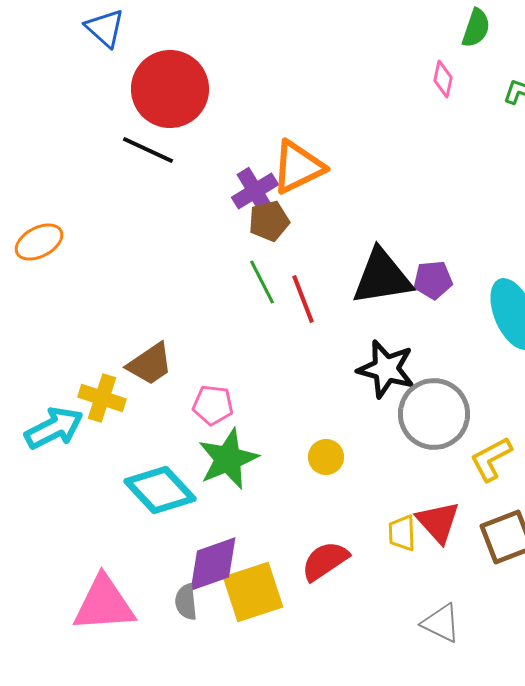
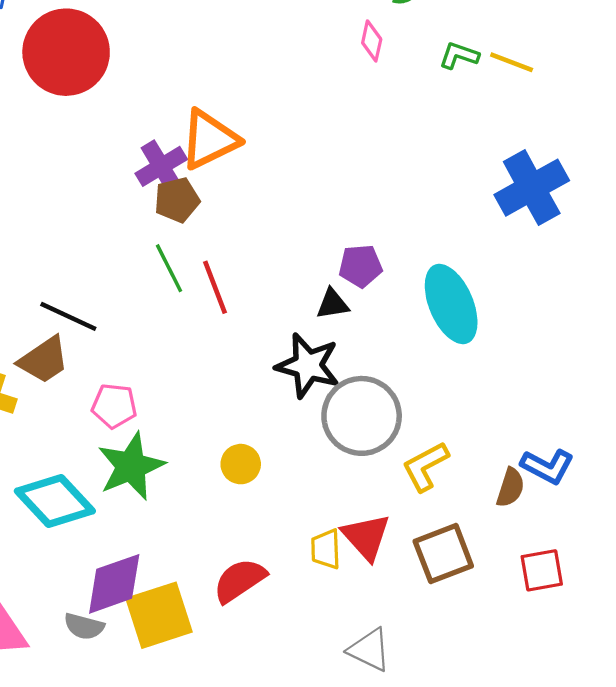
black line: (148, 150) -> (68, 316), moved
black triangle: (382, 277) -> (332, 304), moved, size x0.5
gray semicircle: (186, 602) -> (84, 626), turned -69

